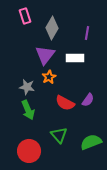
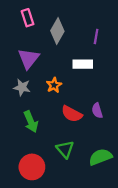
purple triangle: (45, 55) -> (29, 59), moved
gray star: (27, 87) -> (22, 87), moved
purple semicircle: (88, 100) -> (97, 111), turned 128

